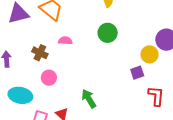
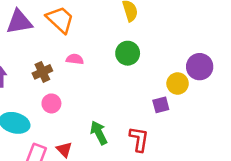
brown cross: (40, 53) -> (42, 72), turned 35
red L-shape: (156, 96) -> (139, 139), moved

